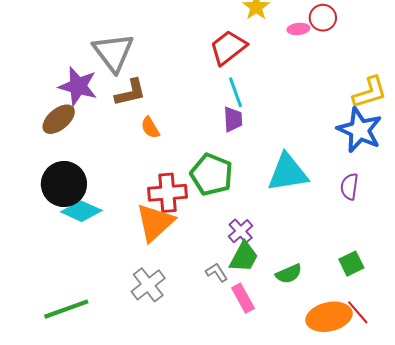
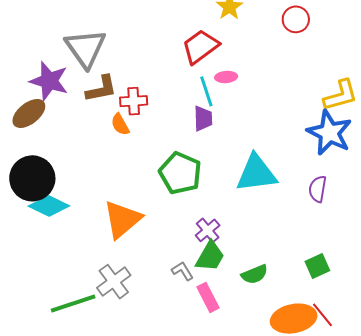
pink ellipse: (298, 29) -> (226, 77), moved
red cross: (168, 193) -> (134, 101), moved, size x0.7
green line: (66, 309) -> (73, 304), moved

